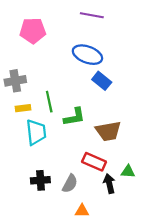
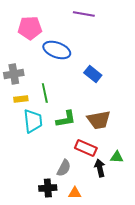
blue ellipse: (87, 55) -> (57, 50), moved
green L-shape: (74, 117) -> (66, 119), moved
black cross: (40, 180) -> (48, 188), moved

